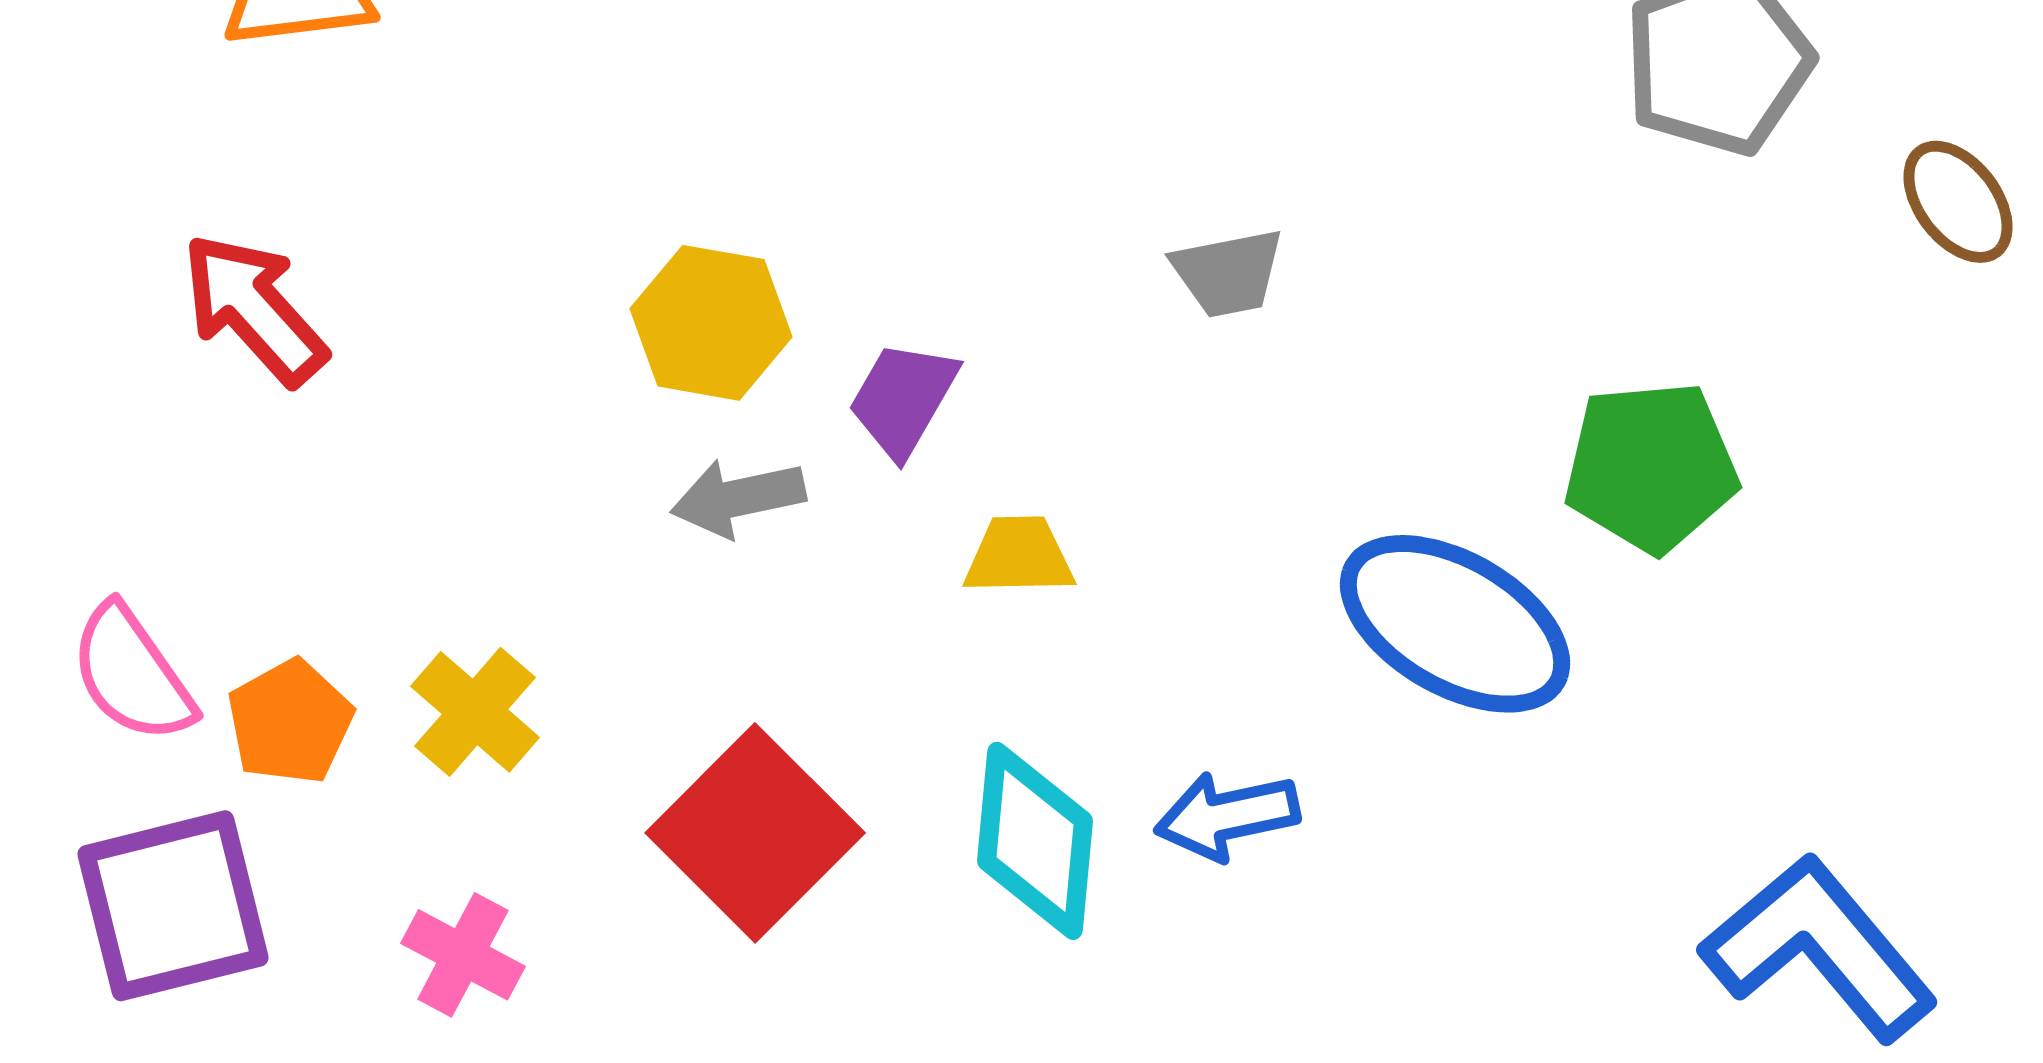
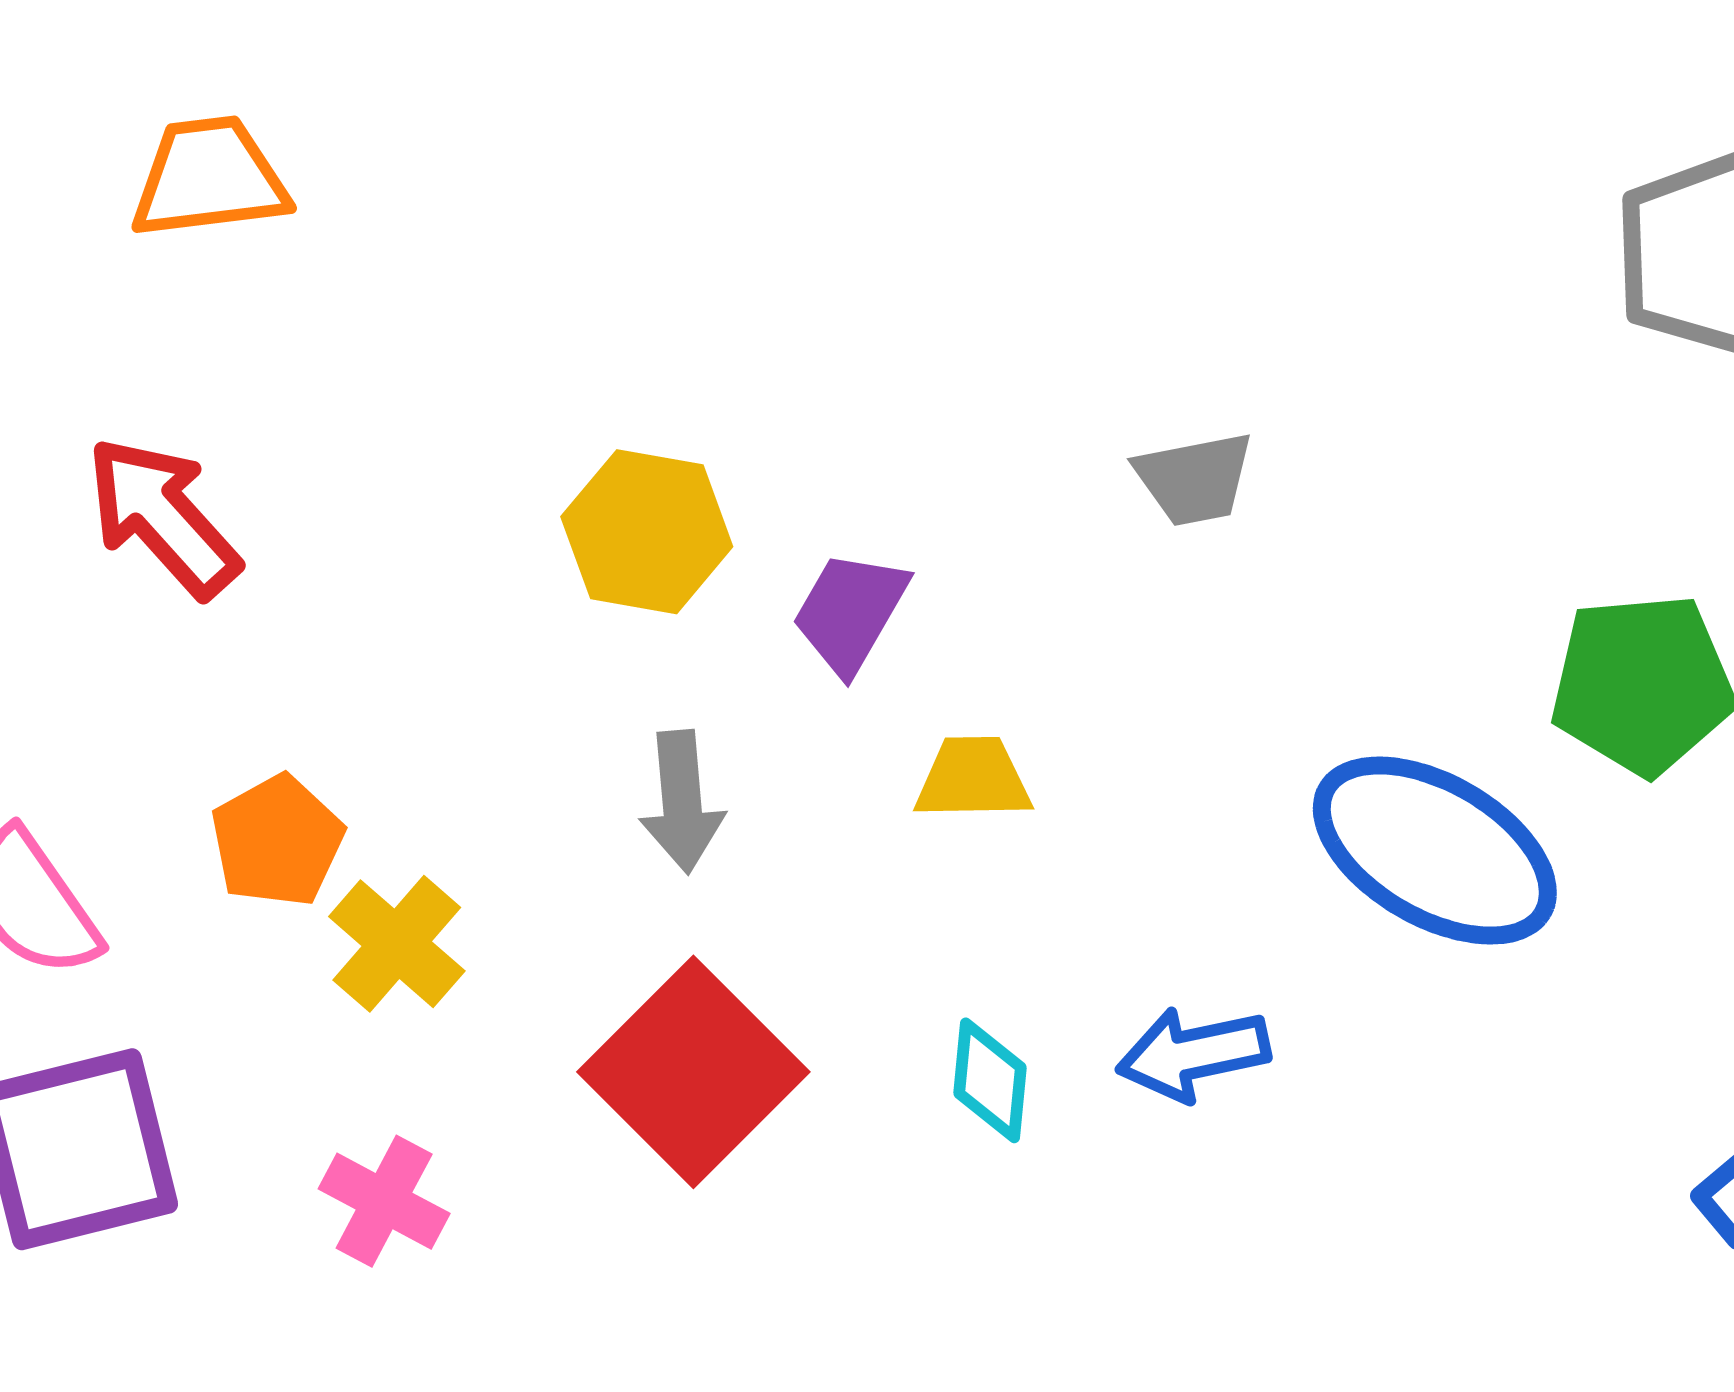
gray arrow: (738, 498) -> (682, 802), moved, turned -83
orange pentagon: (290, 722) -> (277, 841), moved
cyan diamond: (1035, 841) -> (990, 1080), size x0.6

